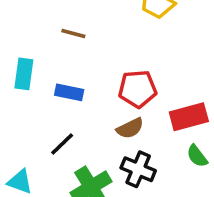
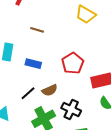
red pentagon: (138, 89) -> (73, 63), turned -30
brown semicircle: (130, 128) -> (50, 90), moved

